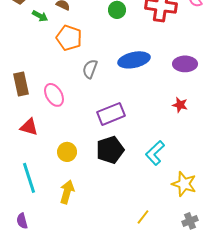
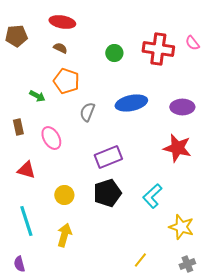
green arrow: (40, 16) -> (37, 96), moved
brown rectangle: (21, 84) -> (18, 127), size x0.7
red star: (180, 105) -> (177, 148), size x1.8

